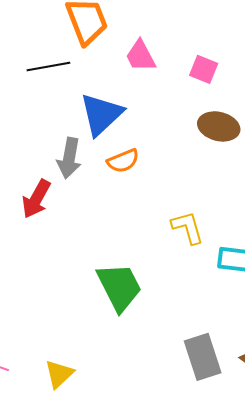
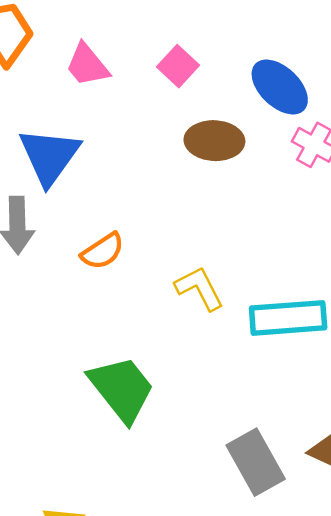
pink square: (204, 69) -> (178, 66), turned 32
orange semicircle: (123, 161) -> (103, 251), moved

